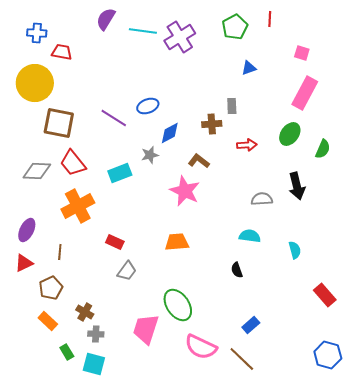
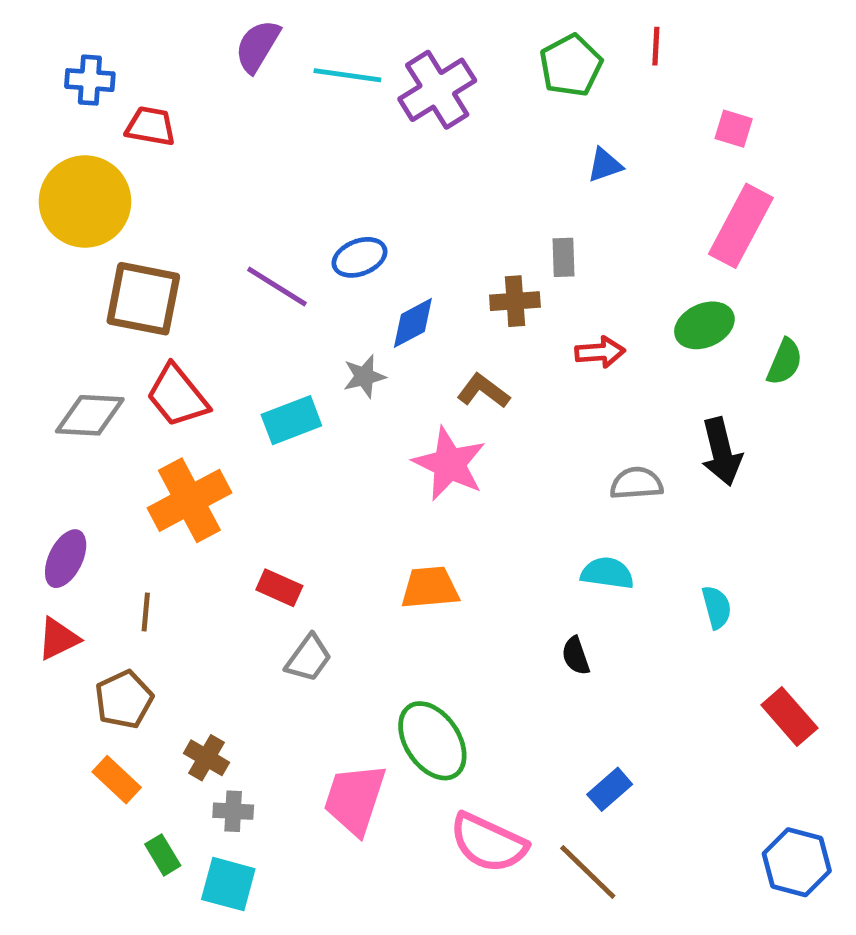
green ellipse: (290, 134) -> (704, 325), turned 30

